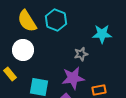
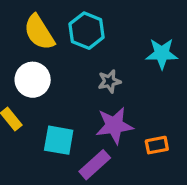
gray star: (81, 54) -> (109, 81), moved

